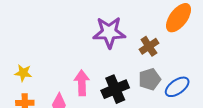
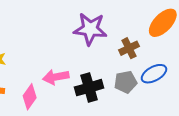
pink arrow: (82, 83) -> (56, 77), turned -105
blue ellipse: (177, 87) -> (154, 74), moved

